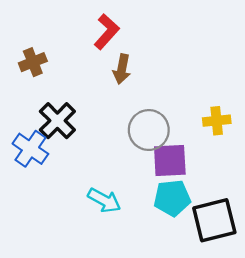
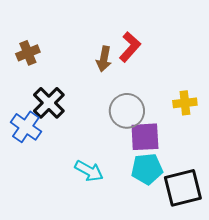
red L-shape: (107, 32) -> (130, 47), moved

